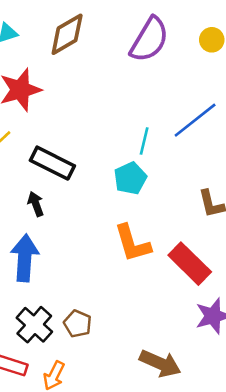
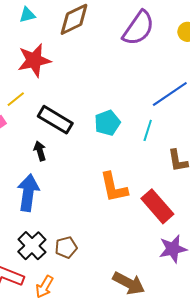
cyan line: (144, 141) -> (148, 130), moved
cyan pentagon: (130, 178) -> (107, 123), moved
brown pentagon: (78, 324) -> (66, 247), turned 30

